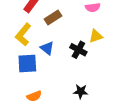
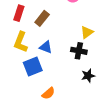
yellow triangle: (96, 36) -> (87, 32), moved
black cross: (78, 50) -> (79, 51), moved

